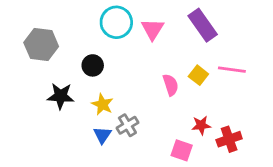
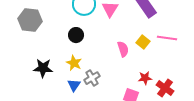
black circle: (93, 65) -> (76, 35), moved
black star: (61, 96) -> (43, 68), moved
red cross: (229, 139) -> (165, 88), turned -36

